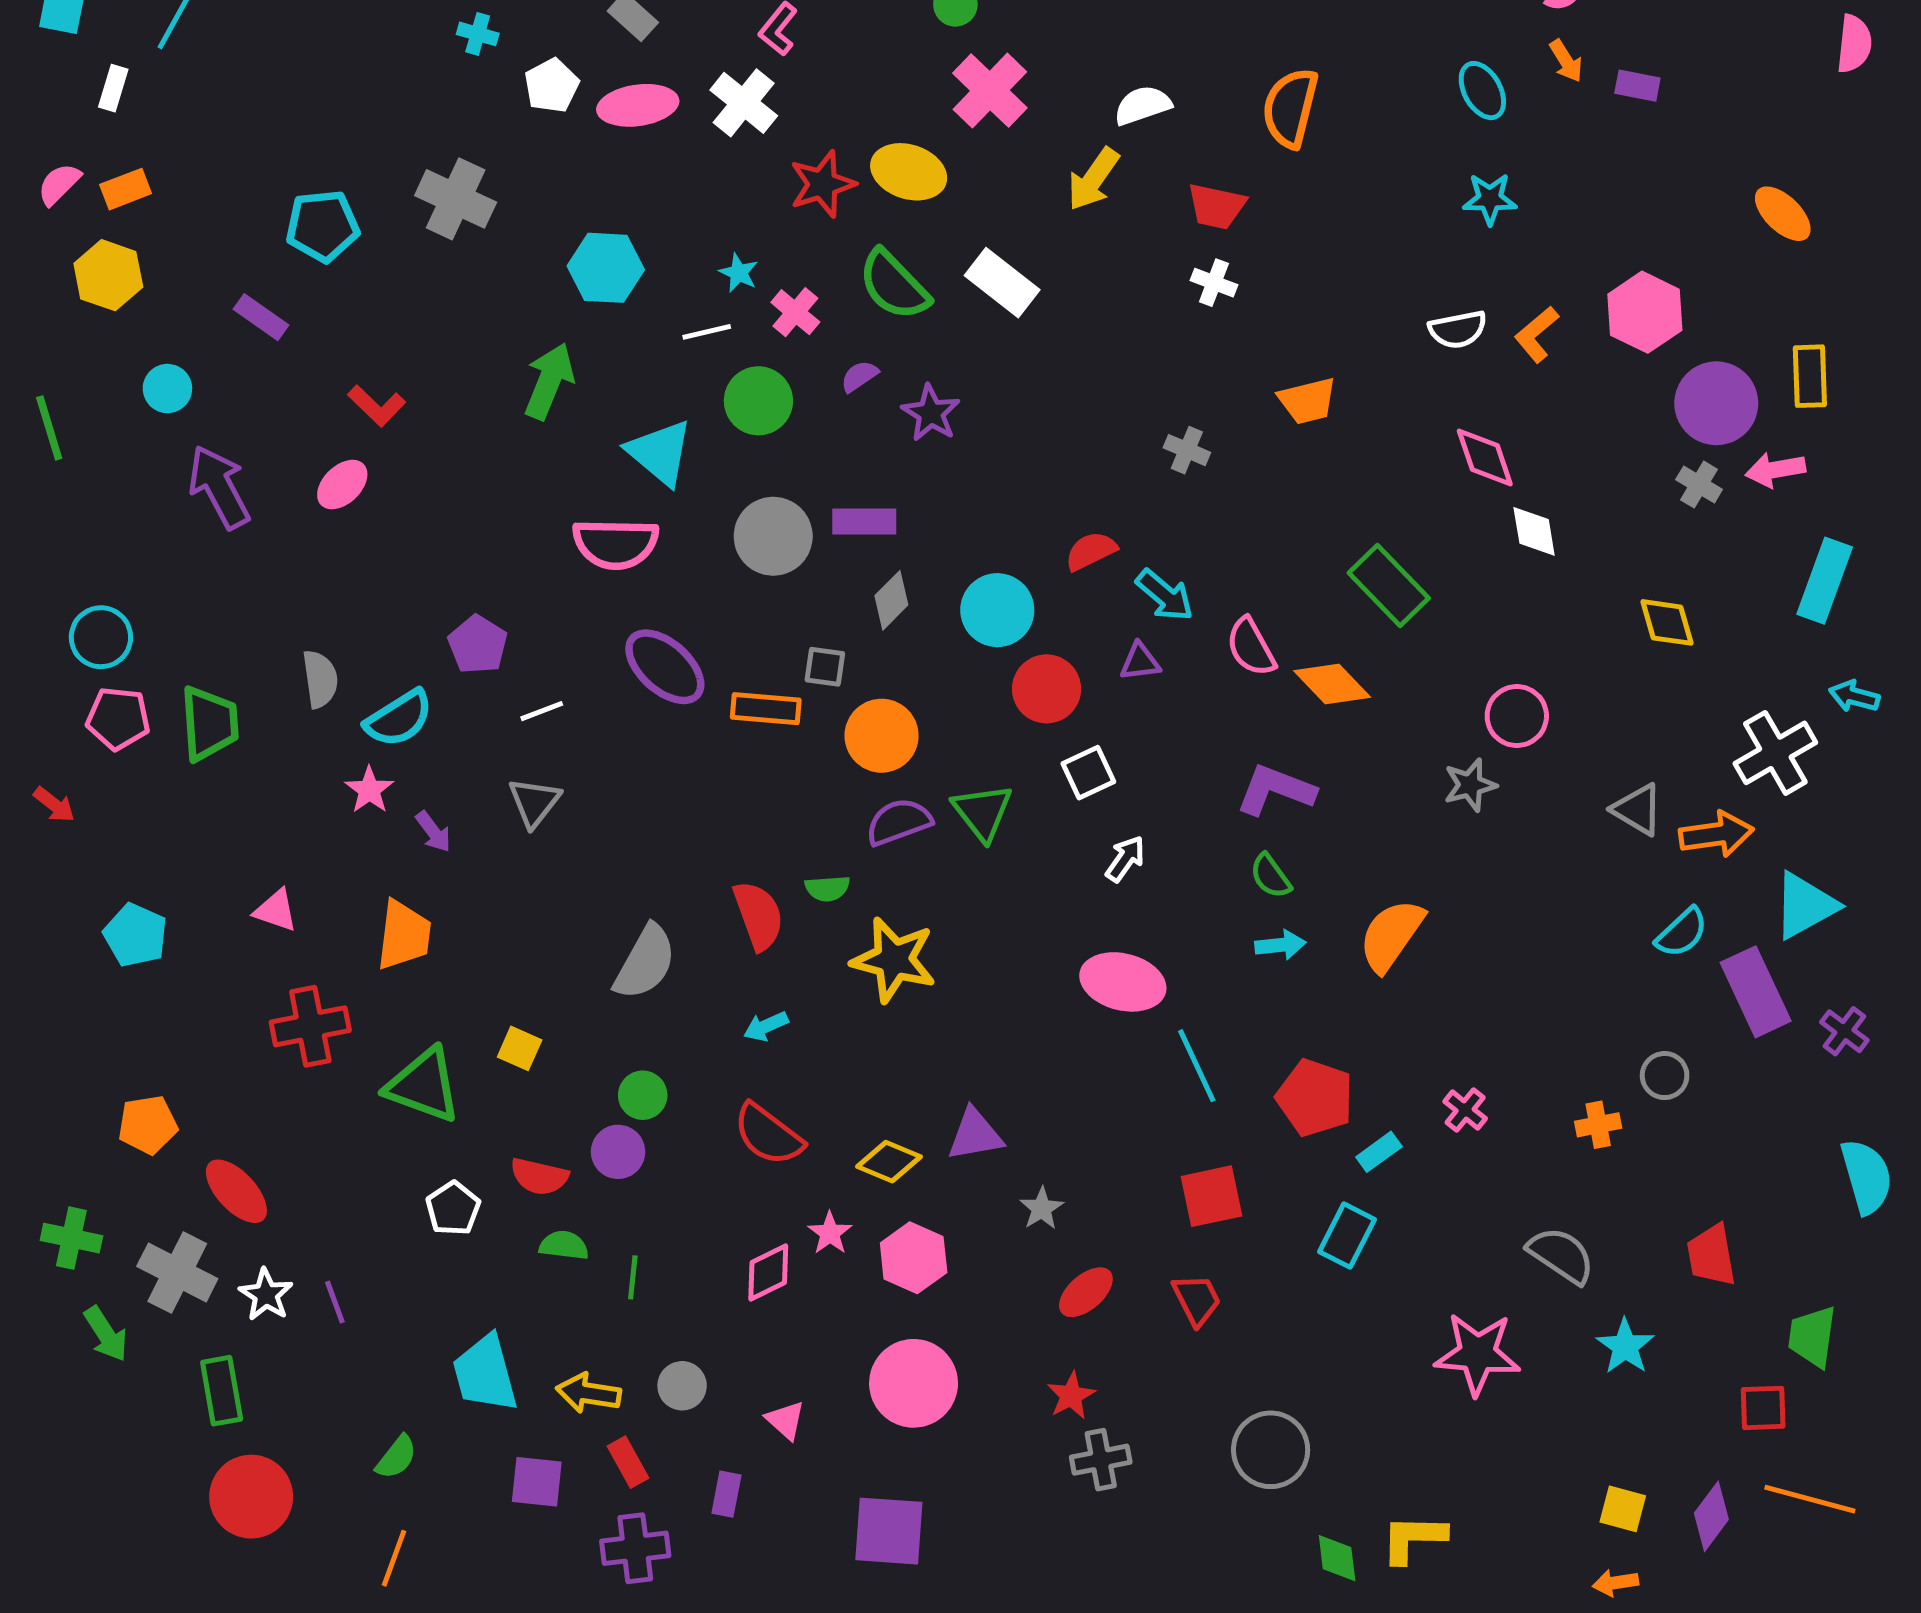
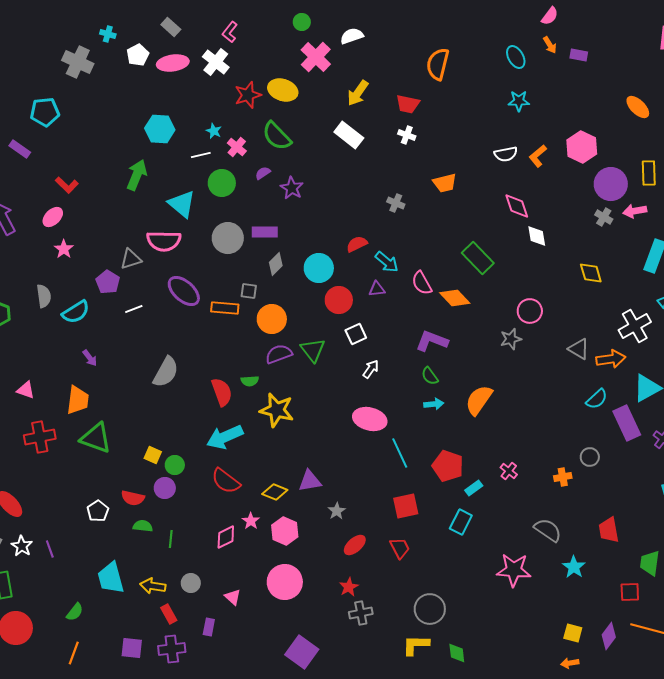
white semicircle: (1143, 105) -> (352, 36), moved
gray cross: (456, 199) -> (78, 62), moved
white rectangle: (1002, 283) -> (349, 135), moved
pink star: (369, 790) -> (64, 249), moved
gray triangle: (534, 802) -> (131, 259), moved, turned 35
gray semicircle: (645, 962) -> (166, 372), moved
cyan arrow: (766, 1026) -> (225, 437), size x2.0
yellow square: (520, 1048) -> (153, 455), moved
green triangle: (424, 1085) -> (96, 438), moved
purple square: (537, 1482) -> (132, 648), moved
purple square: (889, 1531) -> (302, 652), moved, turned 32
yellow L-shape: (1413, 1538) -> (416, 645), moved

